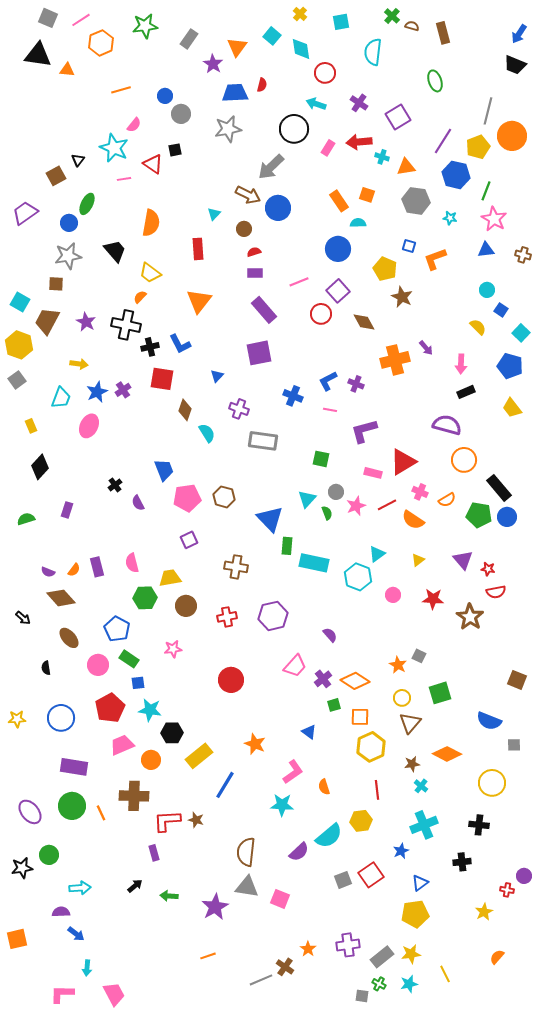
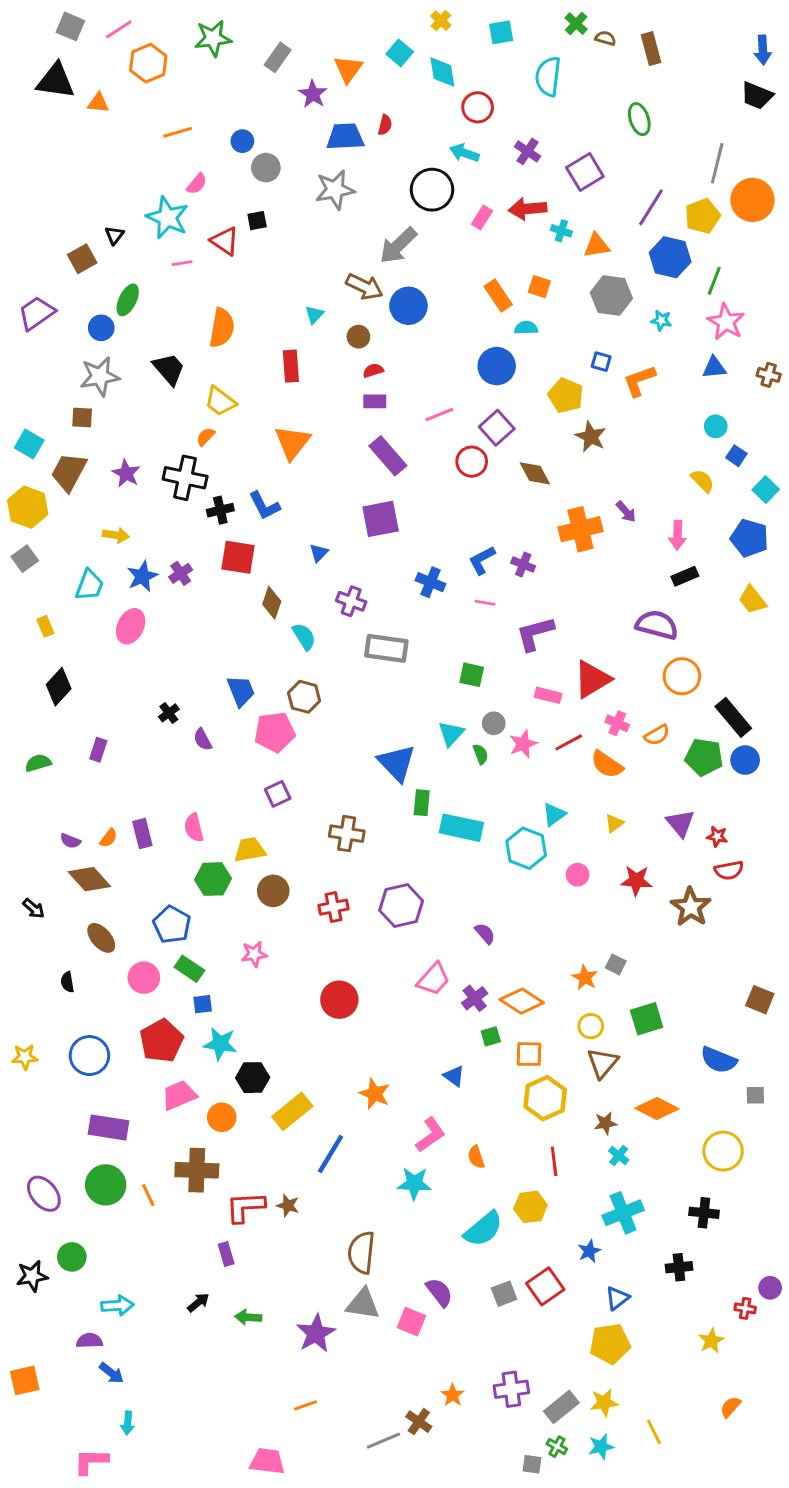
blue arrow: (519, 34) -> (763, 50), turned -36
brown hexagon: (224, 497) -> (304, 697), moved
purple semicircle: (299, 852) -> (439, 1292), moved, turned -85
pink trapezoid: (114, 994) -> (267, 1461), moved, turned -55

